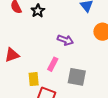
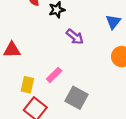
purple arrow: (65, 40) -> (75, 37), moved

